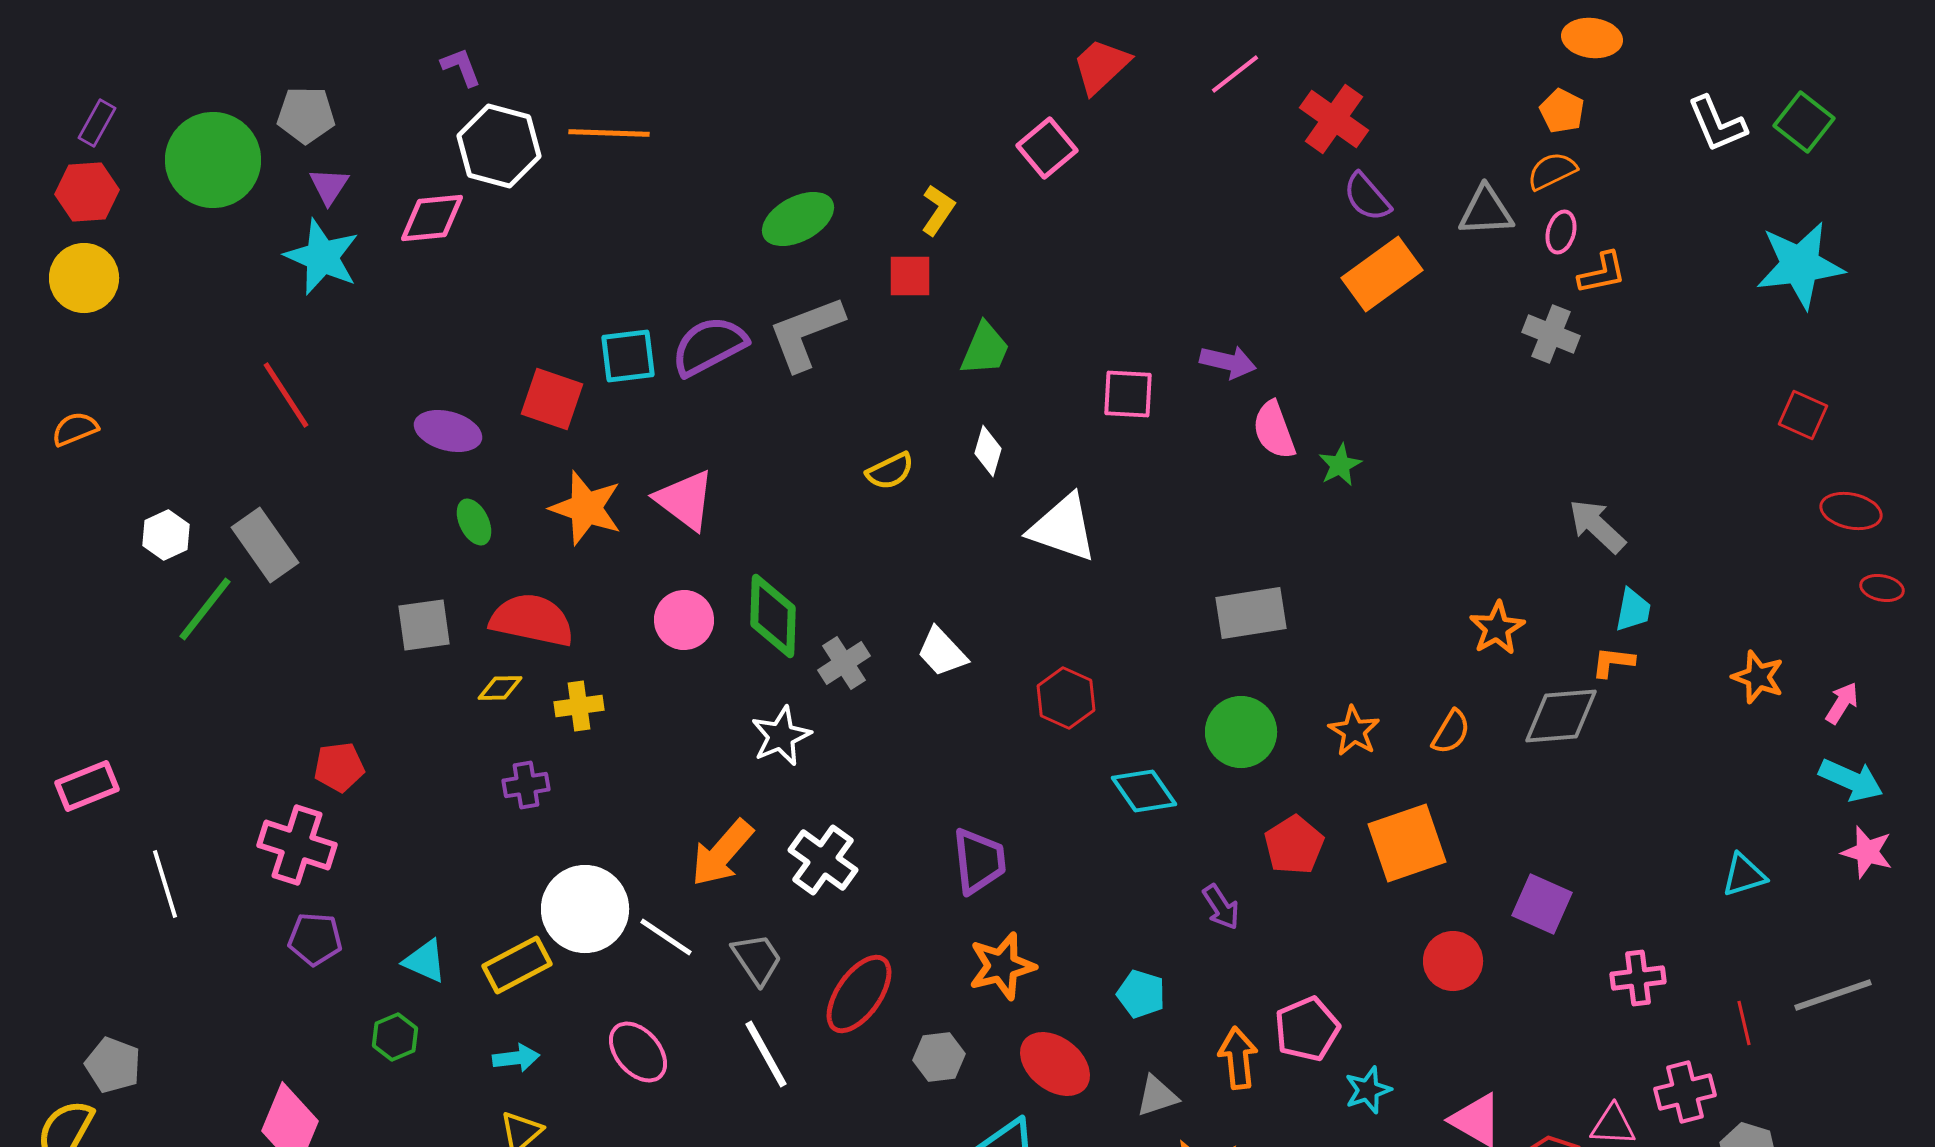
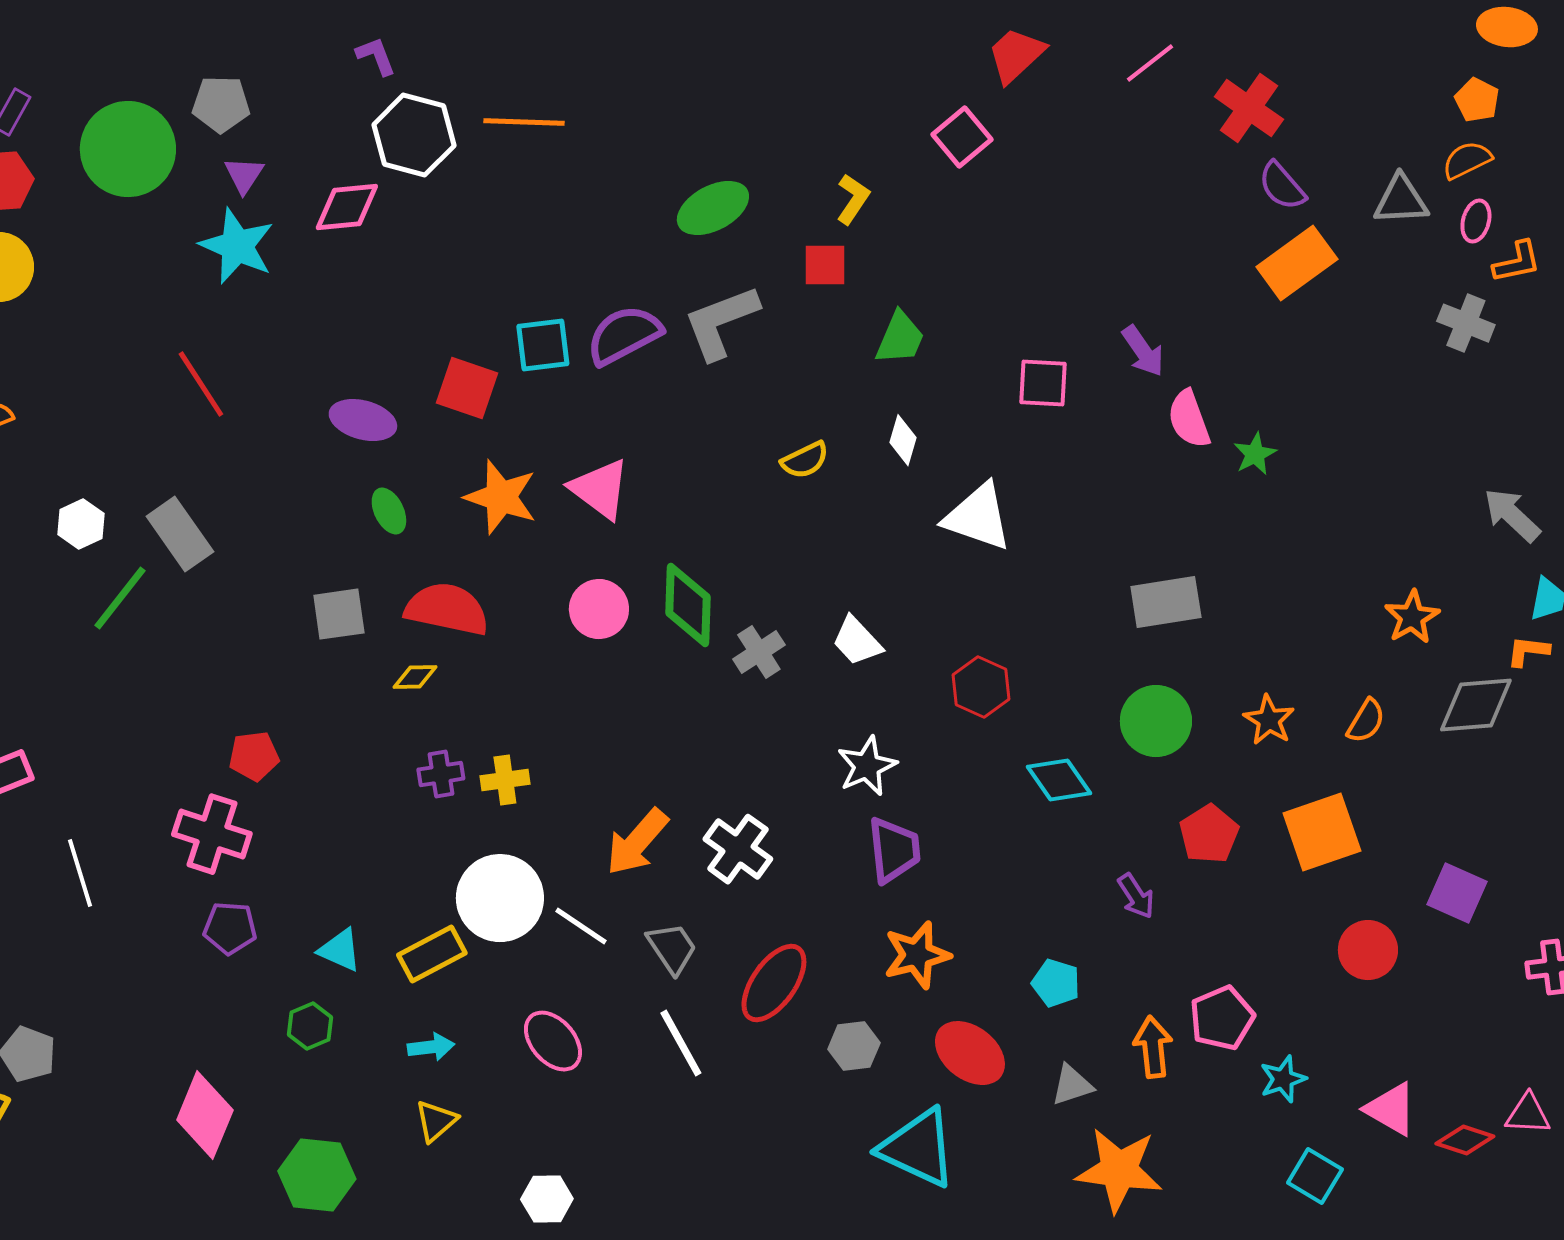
purple arrow: (1228, 362) -> (1143, 351), turned 42
yellow cross: (579, 706) -> (505, 780), moved
white star: (781, 736) -> (867, 766), moved

